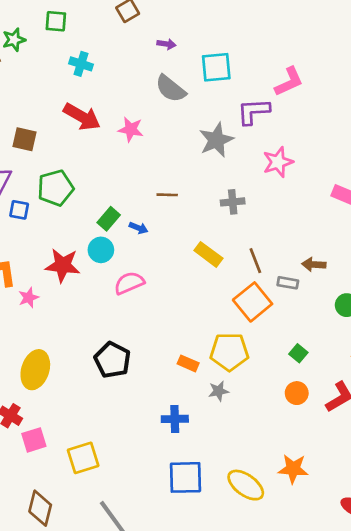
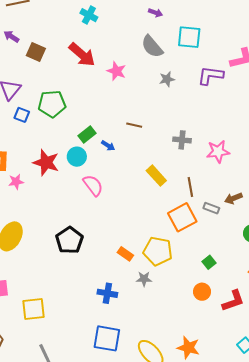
brown square: (24, 139) -> (36, 52), moved
gray star: (216, 140) -> (167, 79), moved, size x0.6
pink star: (278, 162) -> (218, 152), moved
brown arrow: (314, 265) -> (233, 198), turned -36
pink semicircle: (129, 283) -> (93, 185), turned 65

